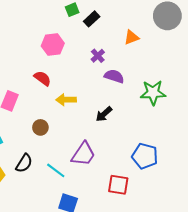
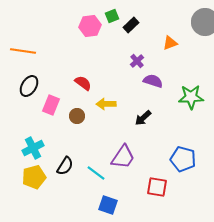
pink hexagon: (53, 45) -> (90, 26), moved
brown circle: (40, 127) -> (77, 116), moved

